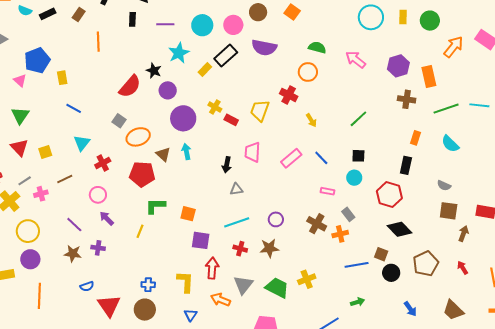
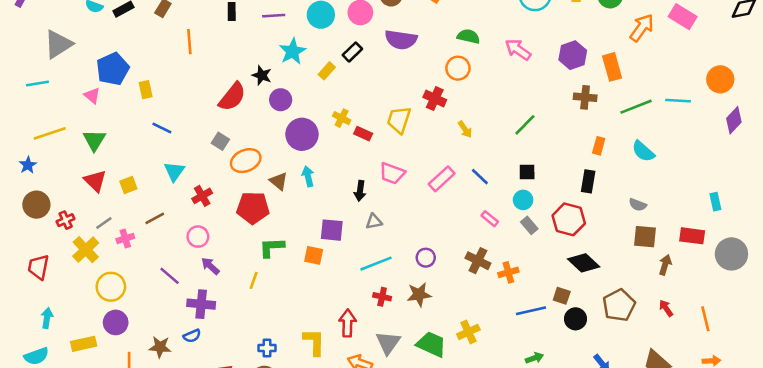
black rectangle: (226, 56) -> (352, 52), size x0.7
pink trapezoid: (252, 152) -> (392, 173), turned -70
pink rectangle: (327, 191) -> (490, 219), turned 32
gray rectangle: (348, 214) -> (529, 225), moved
purple square: (201, 240) -> (332, 230), moved
purple cross: (98, 248) -> (201, 304), size x1.5
brown star: (73, 254) -> (160, 347), moved
blue semicircle: (87, 286) -> (192, 336), moved

